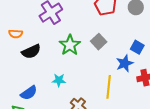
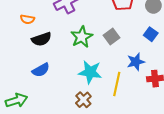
blue square: (137, 47) -> (151, 34), moved
cyan star: (59, 80) -> (90, 72), moved, size x1.6
blue semicircle: (29, 93) -> (41, 70), moved

